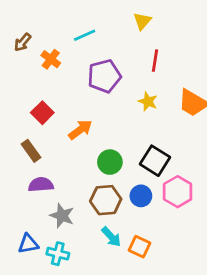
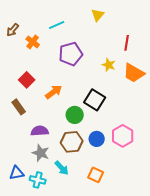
red line: (155, 61) -> (127, 43), moved
yellow star: (148, 101) -> (109, 65), moved
black square: (155, 161) -> (95, 100), moved
purple semicircle: (41, 185) -> (40, 131), moved
cyan arrow: (111, 237) -> (62, 168), moved

